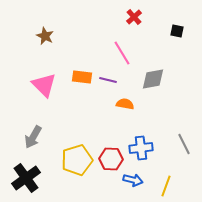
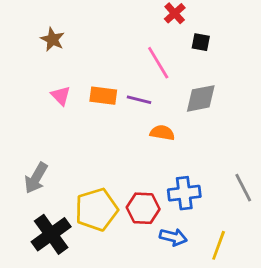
black square: (177, 31) -> (201, 42), moved
pink triangle: (44, 85) -> (61, 96), moved, size x0.6
black cross: (26, 178) -> (51, 234), moved

